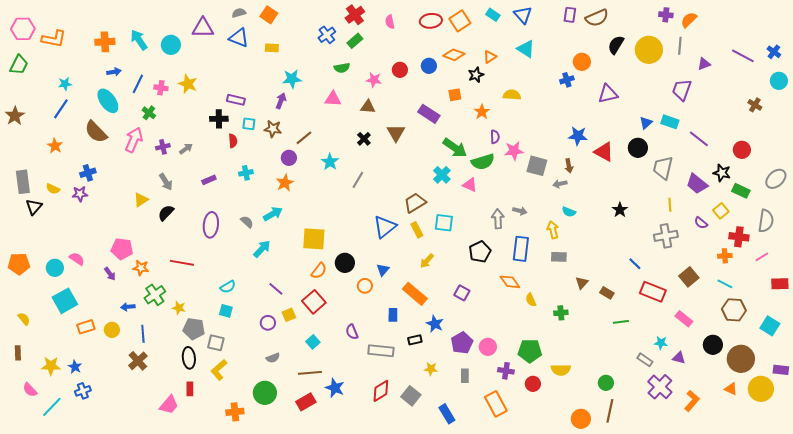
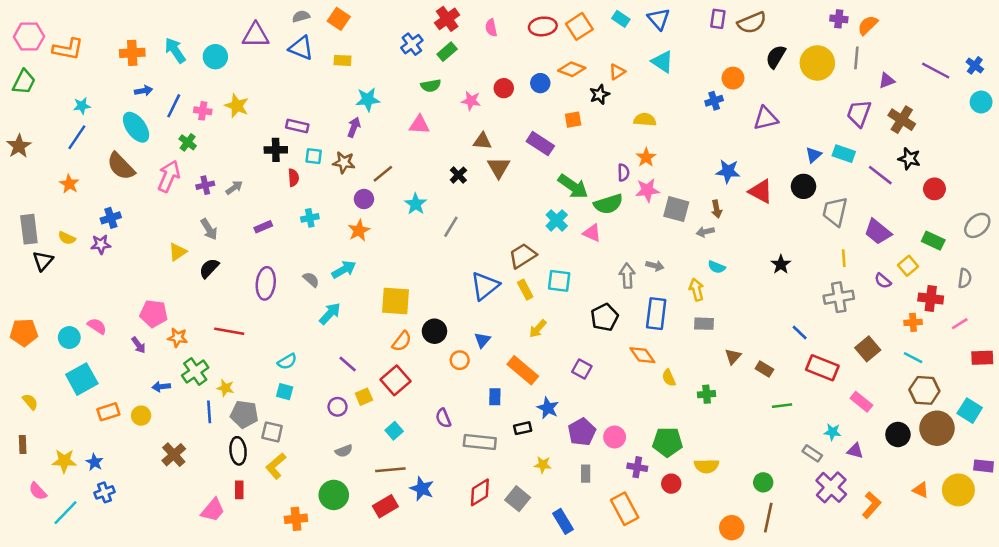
brown cross: (755, 105) -> (902, 120), moved, size x1.5
brown triangle: (368, 107) -> (482, 141), moved
orange star: (482, 112) -> (646, 157), moved
black star: (722, 173) -> (909, 159), moved
gray semicircle: (766, 221) -> (965, 278), size x0.7
blue line: (143, 334) -> (209, 412), moved
brown circle: (741, 359) -> (937, 428), moved

